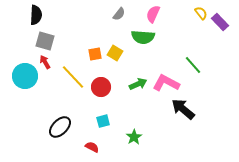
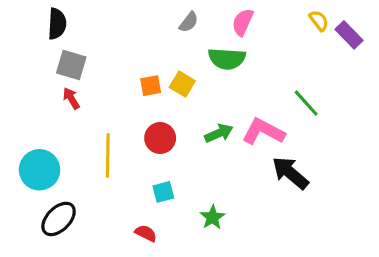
cyan circle: (25, 76) -> (40, 170), moved
yellow line: (73, 77) -> (108, 155), moved, turned 44
black ellipse: (60, 127) -> (59, 219), moved

